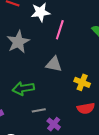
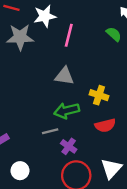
gray star: (18, 42) -> (20, 37), moved, turned 30
green arrow: (23, 88) -> (67, 111), moved

